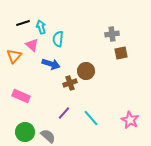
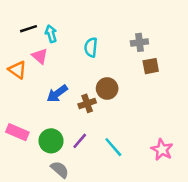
cyan semicircle: (58, 39) -> (91, 47), moved
orange triangle: (14, 56) -> (17, 70), turned -35
blue arrow: (51, 64) -> (57, 93), moved, turned 126
pink rectangle: (21, 96) -> (17, 132), moved
green circle: (25, 132) -> (51, 141), moved

